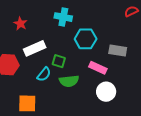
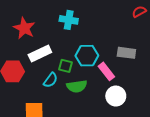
red star: (20, 24) -> (24, 28), size x1.5
cyan hexagon: (86, 39) -> (87, 56), moved
pink rectangle: (98, 68) -> (106, 71), turned 30

